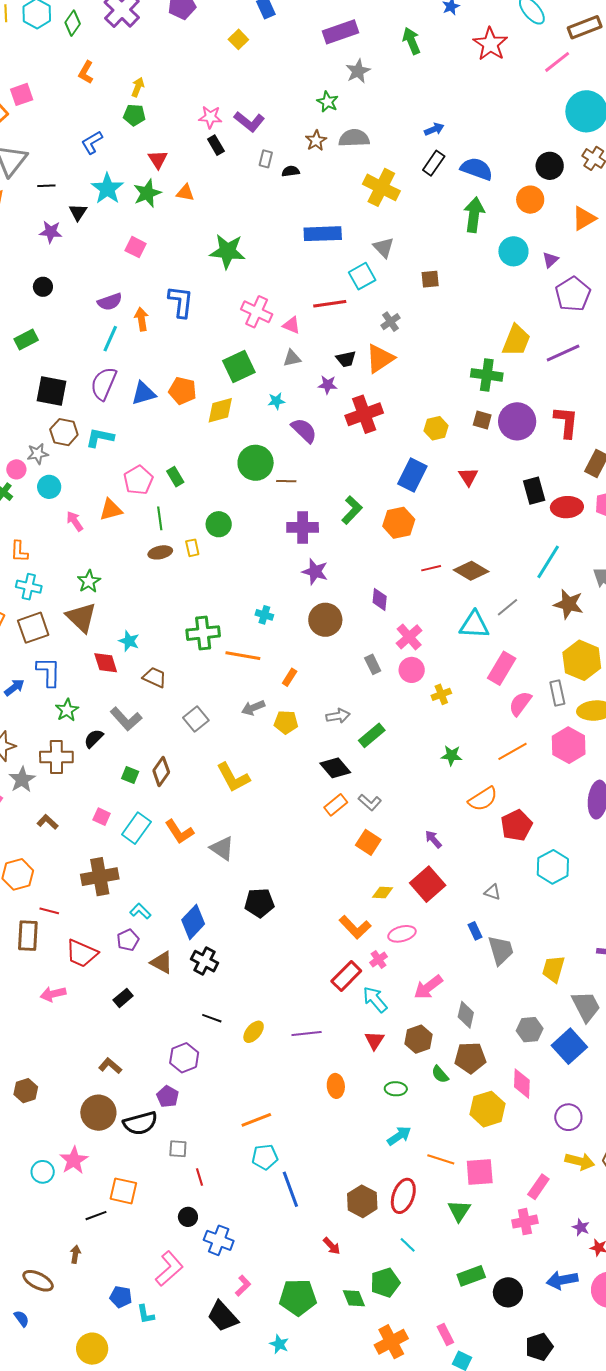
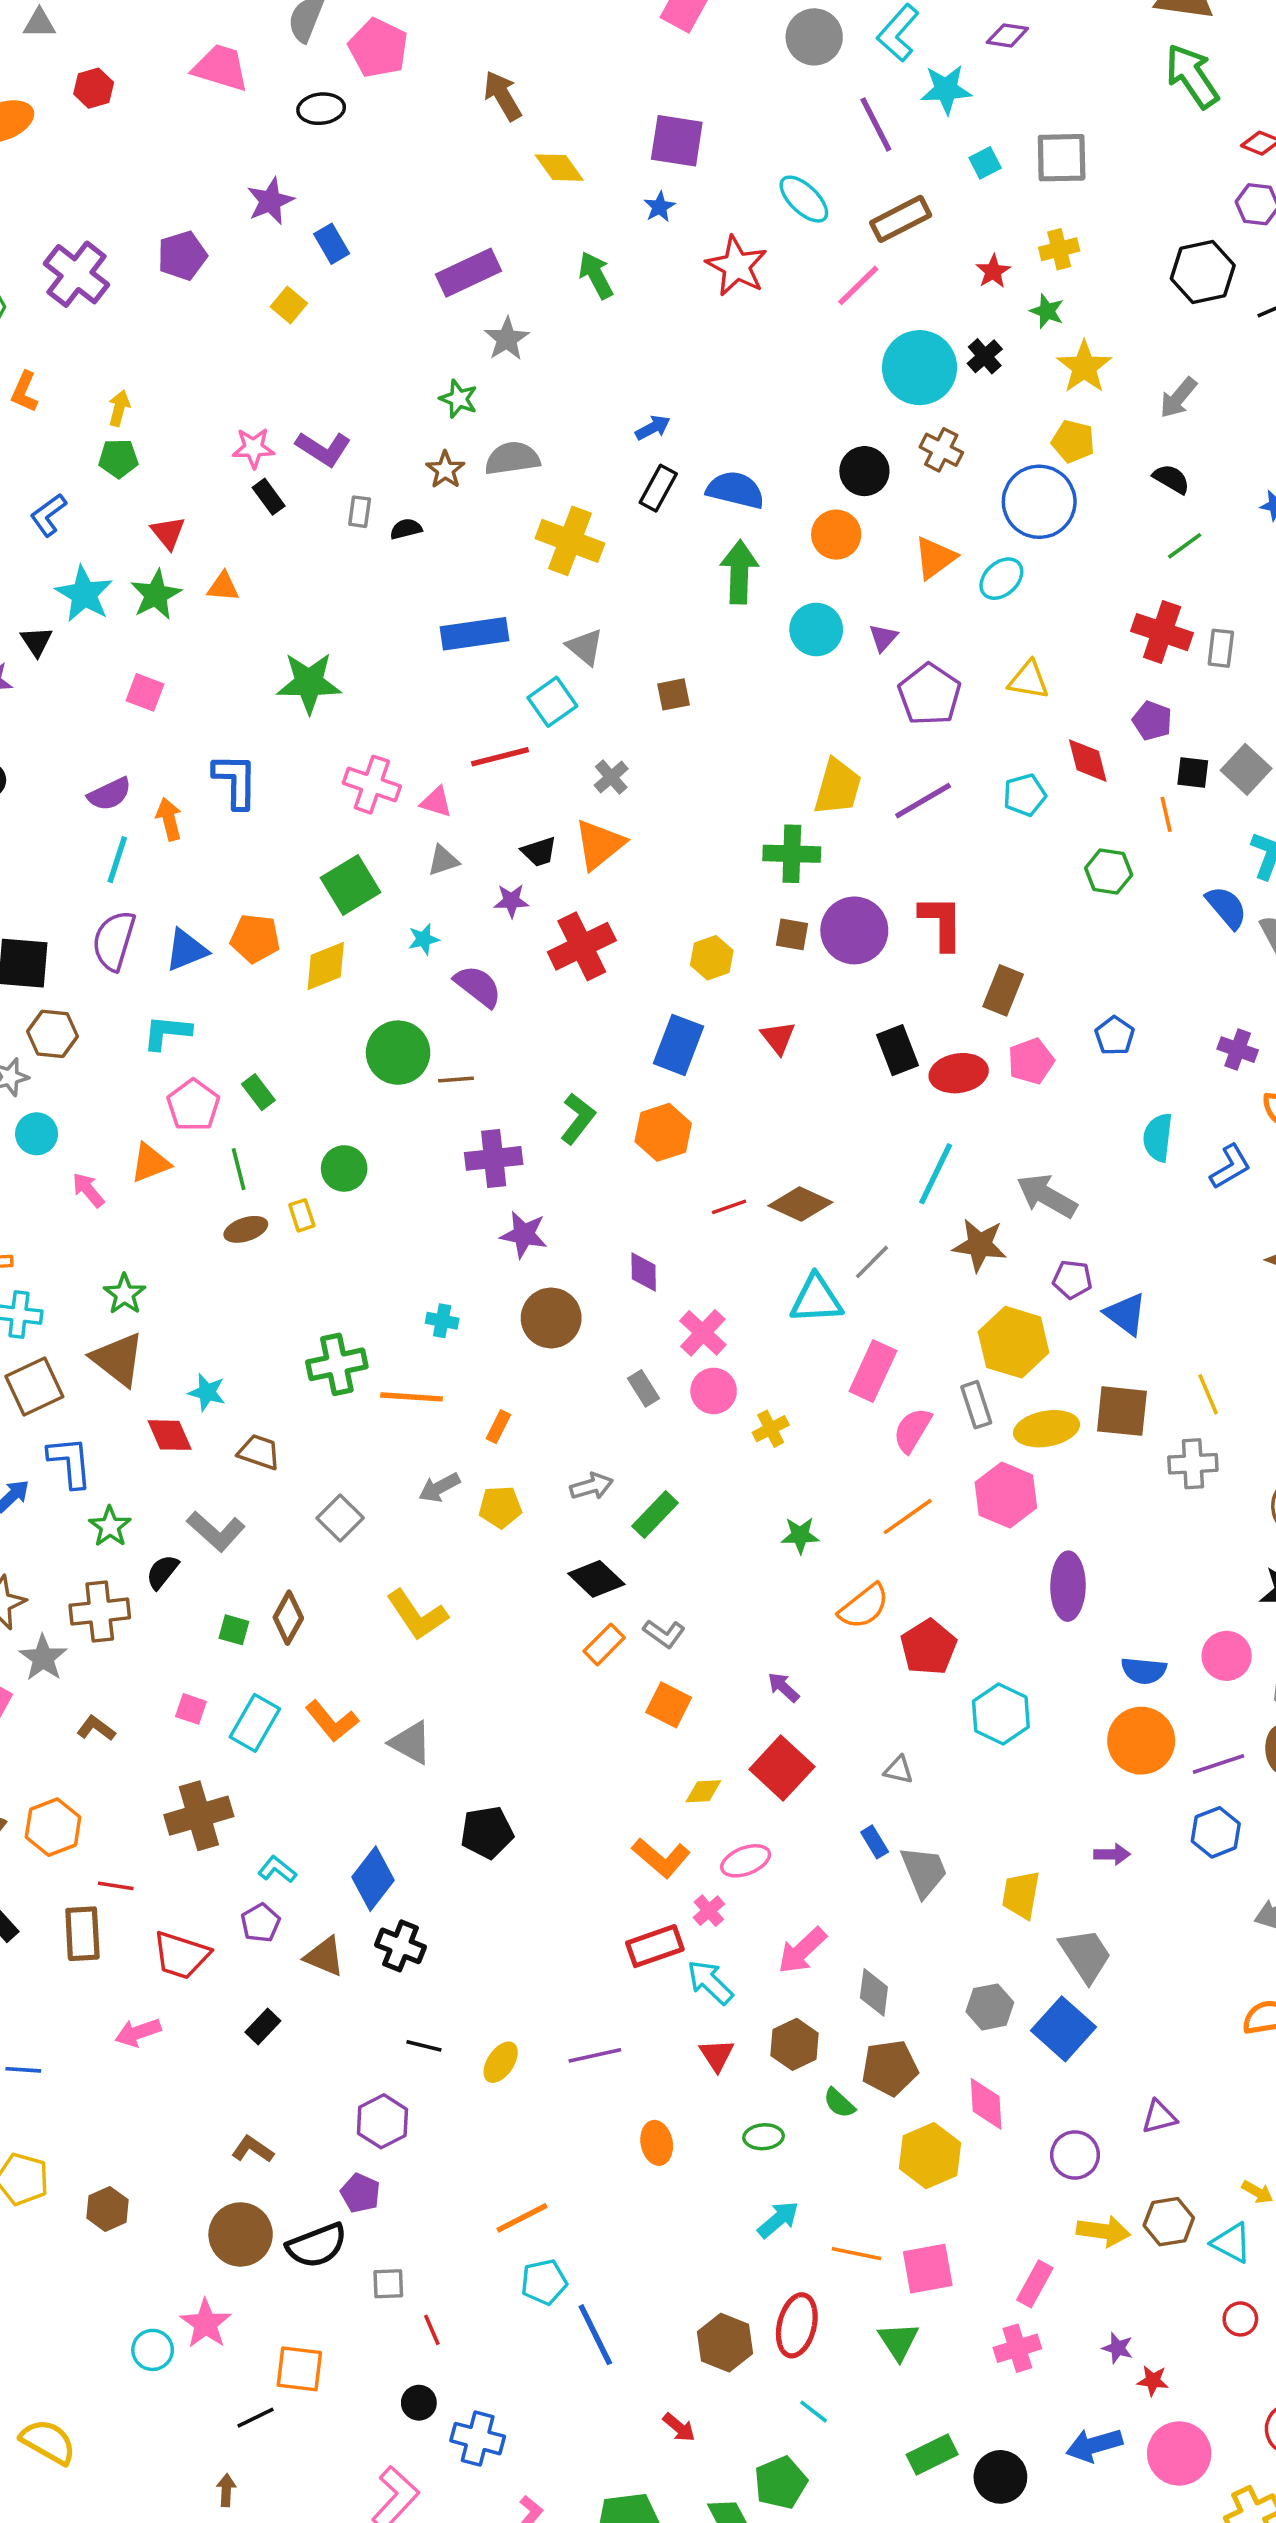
cyan L-shape: (100, 438) -> (167, 1032), moved
red rectangle: (346, 976) -> (655, 1946), turned 32

